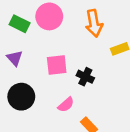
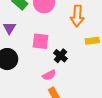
pink semicircle: (66, 105) -> (49, 75), moved

